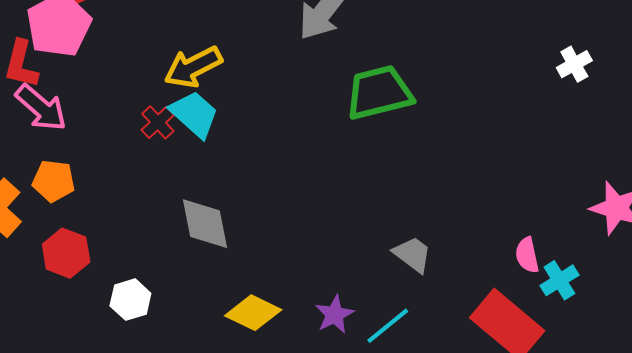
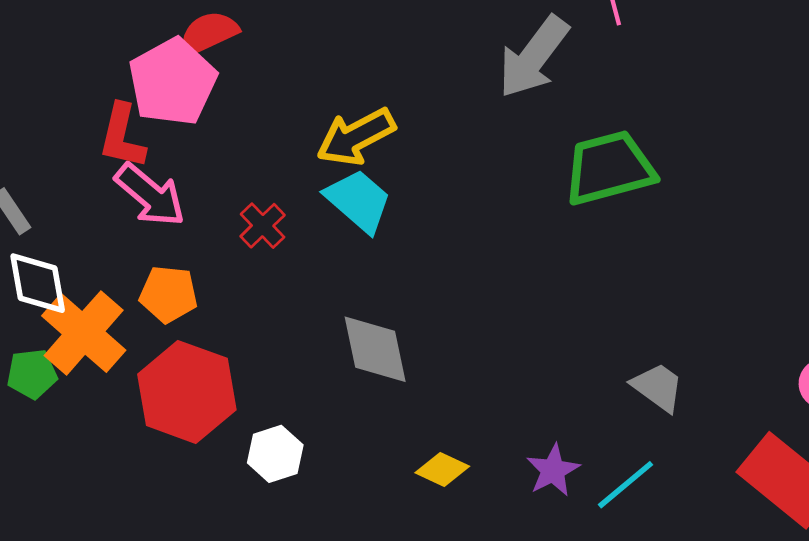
red cross: (158, 122) -> (263, 226), moved
red hexagon: (66, 253) -> (187, 392), size x1.5
yellow diamond: (253, 313) -> (442, 469), size x0.7

